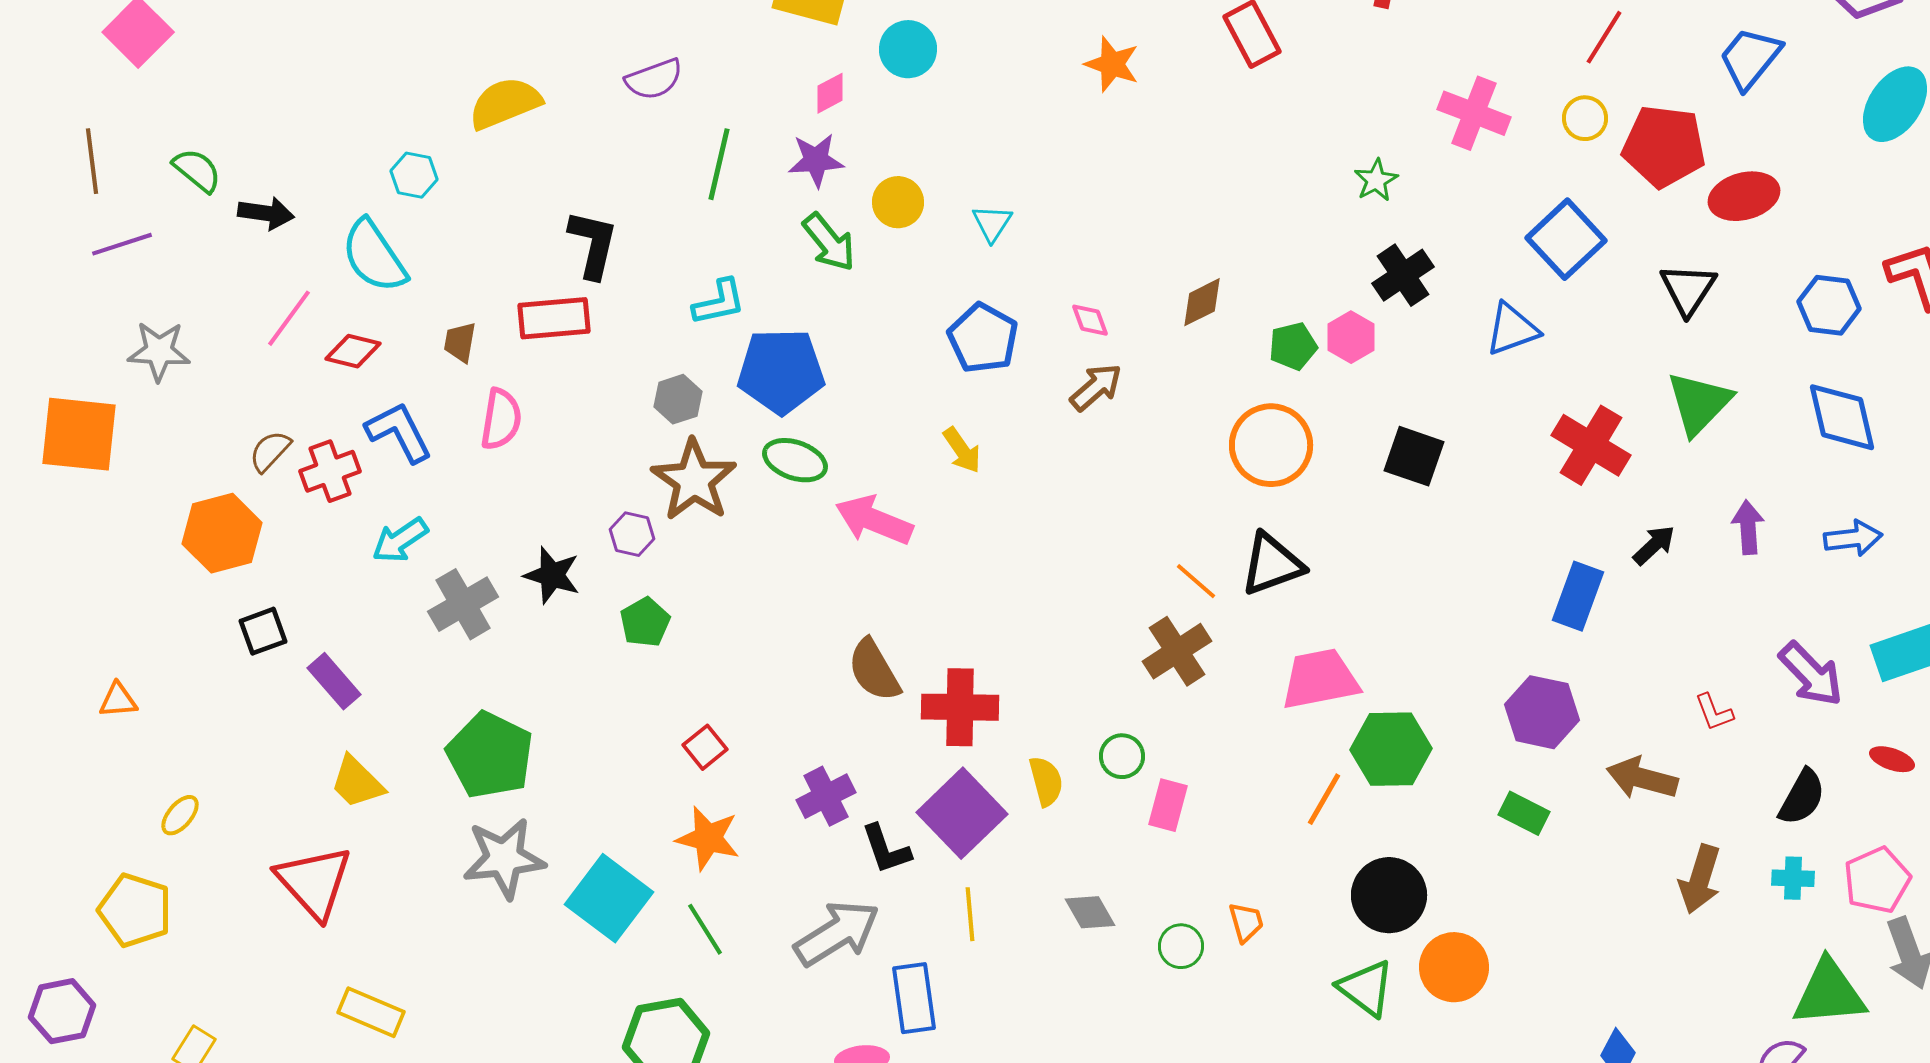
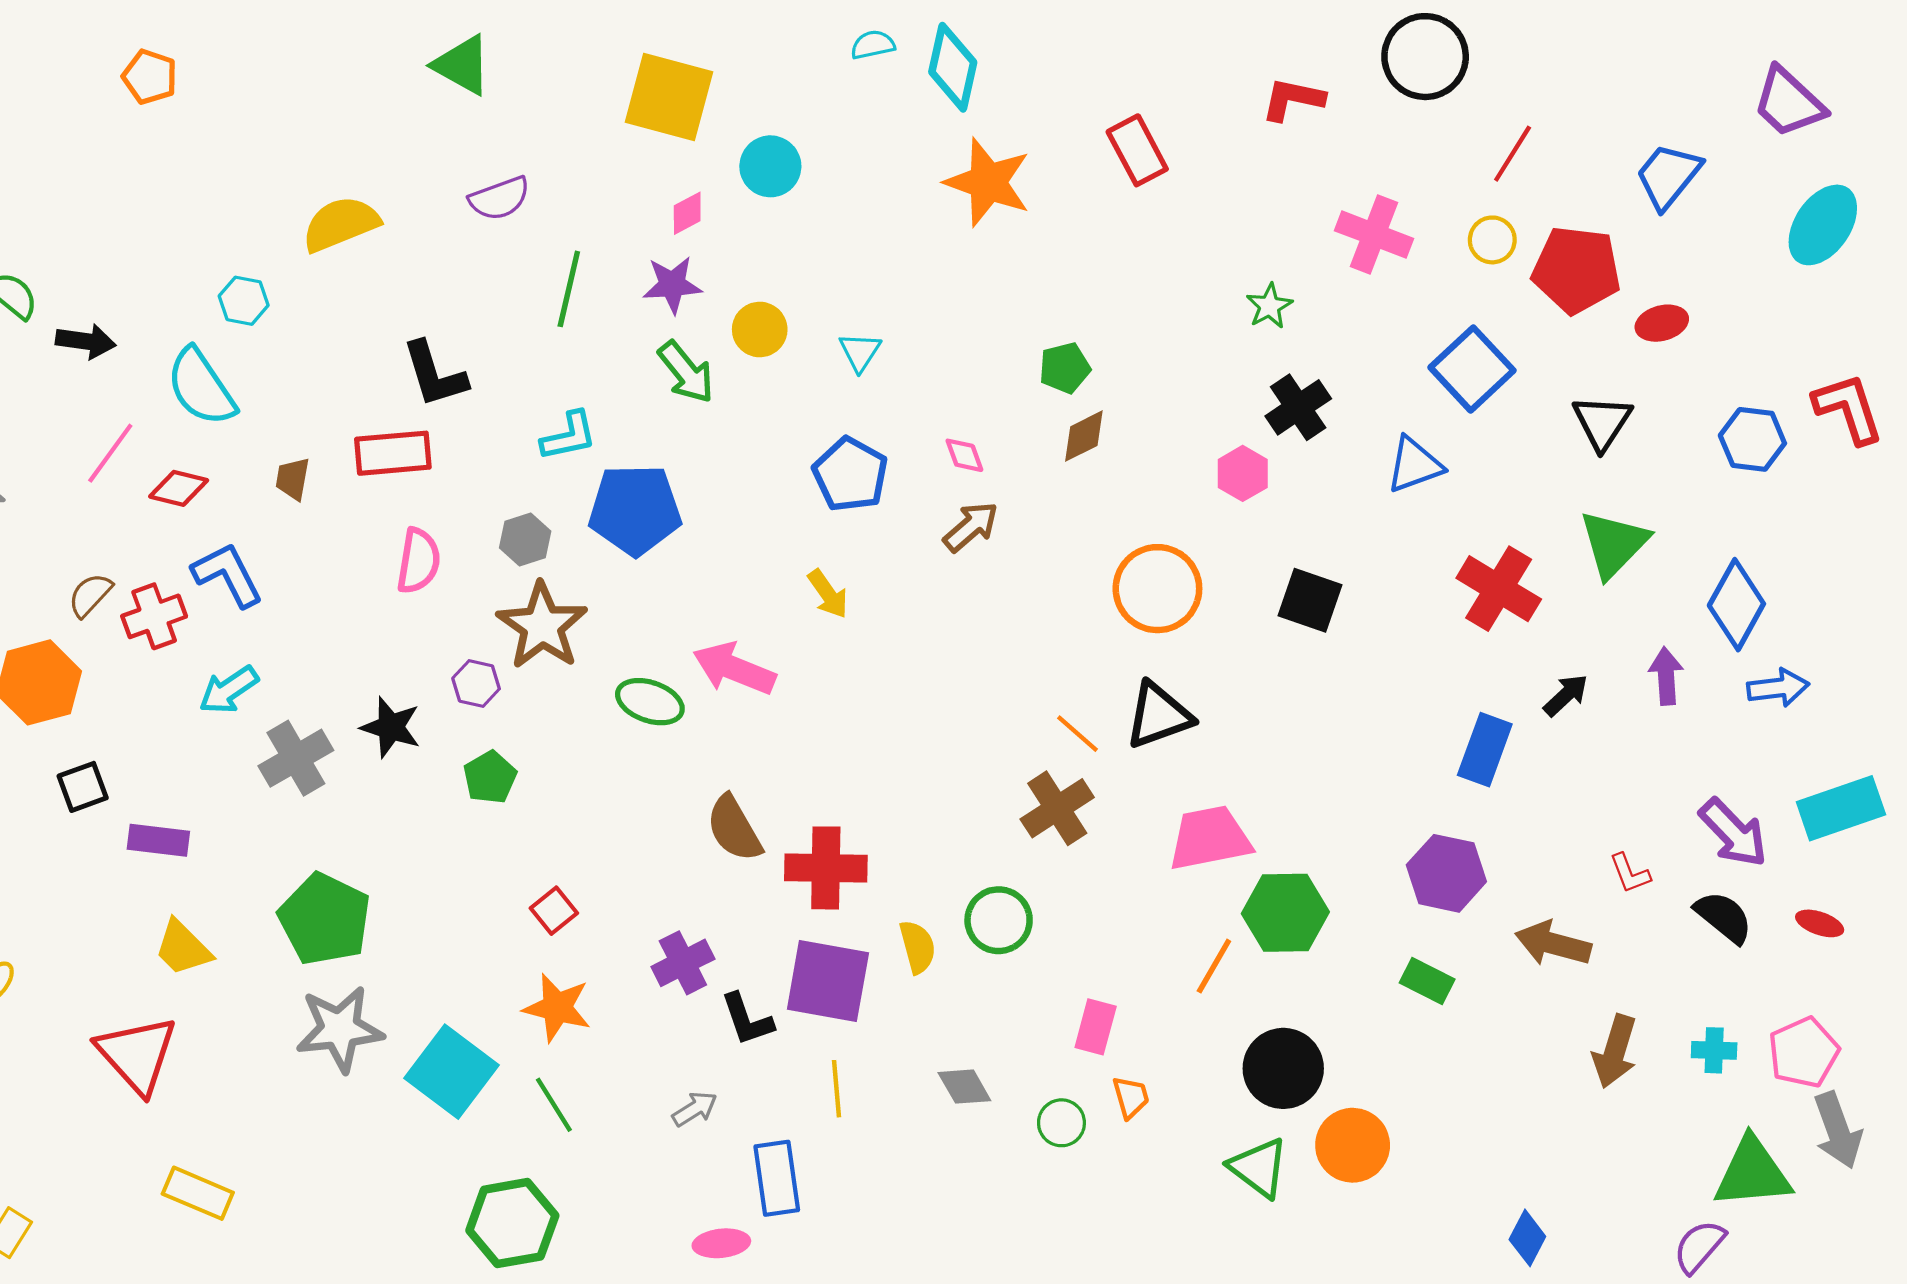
orange star: (1112, 64) -> (988, 182), size x1.5
red ellipse: (1744, 196) -> (1662, 323), size x0.7
black L-shape: (593, 244) -> (434, 374), turned 150
green pentagon: (1293, 346) -> (1065, 368), moved
blue diamond: (1842, 417) -> (1736, 605), moved, turned 42
pink semicircle: (501, 419) -> (418, 561), moved
green ellipse: (795, 460) -> (650, 702), moved
purple rectangle: (334, 681) -> (158, 840), turned -42
green circle: (1122, 756) -> (999, 920), size x1.4
black semicircle: (1802, 797) -> (1724, 917), moved, turned -80
pink rectangle: (1168, 805) -> (1096, 1027), moved
purple square: (962, 813) -> (828, 981), turned -36
gray arrow: (837, 933) -> (695, 1109), size x0.5

